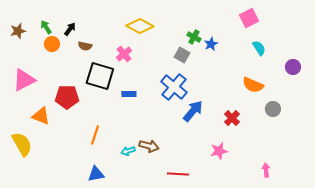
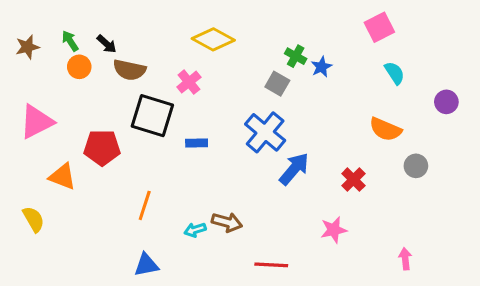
black arrow: (70, 29) -> (107, 44), turned 96
brown semicircle: (85, 46) -> (130, 70), size x1.5
yellow semicircle: (22, 144) -> (34, 219), size x0.7

